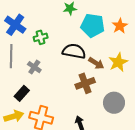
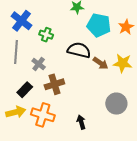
green cross: (41, 37) -> (46, 35), turned 32
yellow star: (118, 62) -> (123, 63), turned 30
brown cross: (85, 83) -> (54, 84), moved

